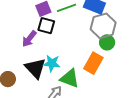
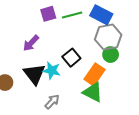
black square: (46, 26) -> (71, 58), moved, turned 30
green triangle: (70, 78) -> (93, 92), moved

